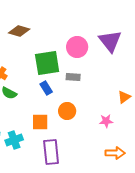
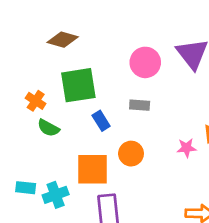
green square: (47, 63) -> (78, 85), moved
pink star: (106, 121) -> (187, 148), moved
orange square: (40, 122) -> (93, 169), size x1.4

